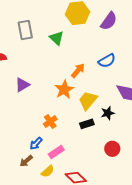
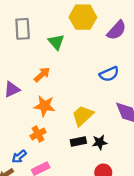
orange arrow: (78, 71) -> (42, 75), moved
orange star: (64, 89) -> (44, 106), moved, turned 30
black star: (108, 113) -> (100, 142), moved

